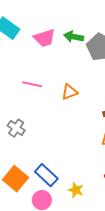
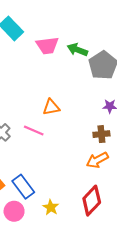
pink line: (32, 84) -> (34, 131), moved
orange triangle: (70, 92) -> (51, 107), moved

